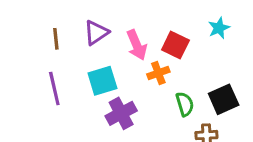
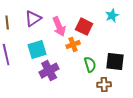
black square: (224, 99) -> (115, 62), turned 30

